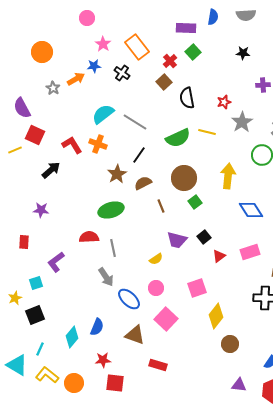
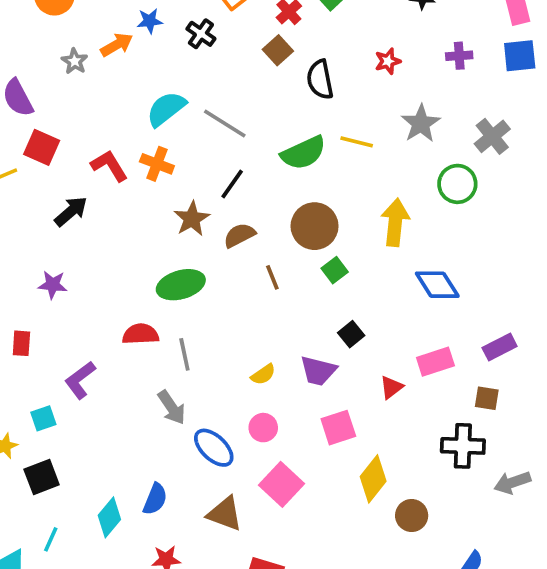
red star: (224, 102) -> (388, 61), moved
purple trapezoid: (177, 240) -> (318, 371), moved
red triangle: (219, 256) -> (391, 387), moved
brown circle: (230, 344) -> (412, 515), moved

